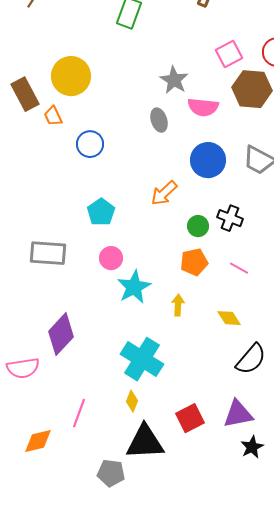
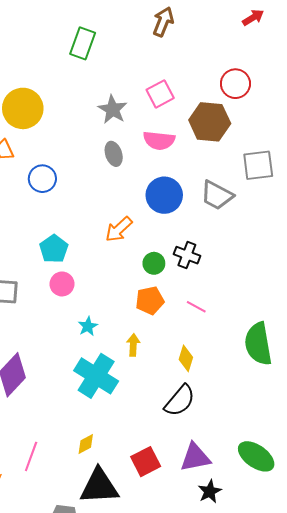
pink square: (229, 54) -> (160, 94), moved
gray star: (174, 80) -> (113, 109), moved
pink circle: (111, 258) -> (62, 284), moved
cyan star: (134, 287) -> (88, 326), size x0.6
yellow diamond: (229, 318) -> (186, 358), turned 50
cyan cross: (142, 359) -> (96, 376), moved
black semicircle: (251, 359) -> (180, 401), moved
yellow diamond: (132, 401) -> (86, 444), turned 40

